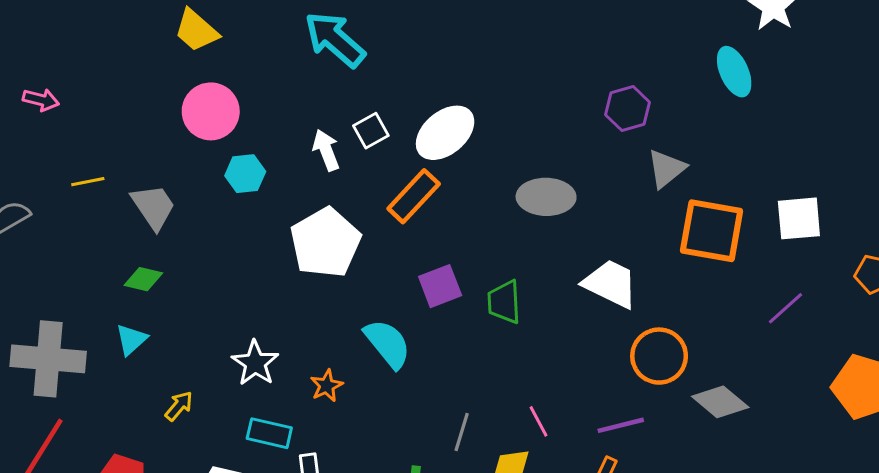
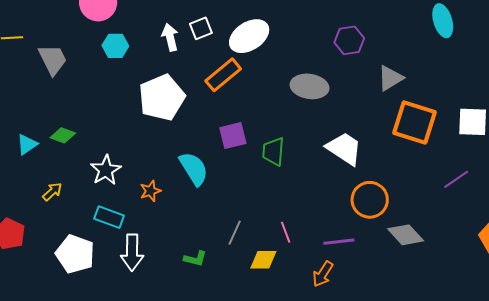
purple hexagon: (628, 108) -> (349, 40), moved
green diamond: (143, 279) -> (63, 135), moved

